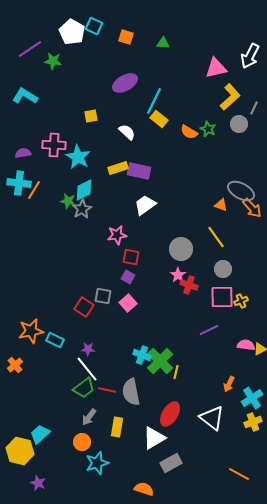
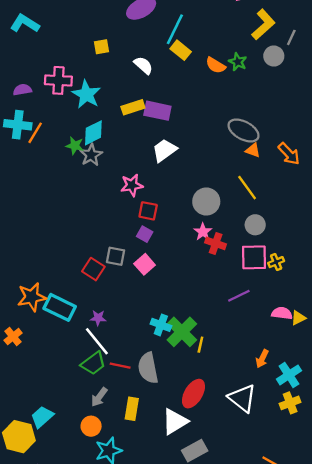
gray ellipse: (241, 191) -> (244, 130), moved
cyan rectangle: (55, 340) -> (60, 307), size x1.5

